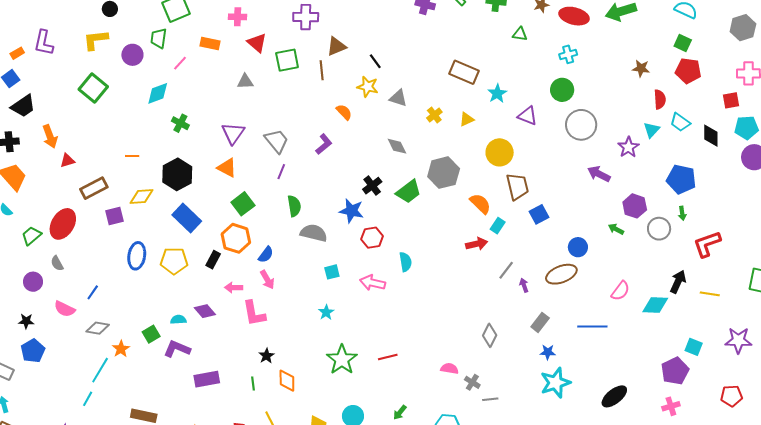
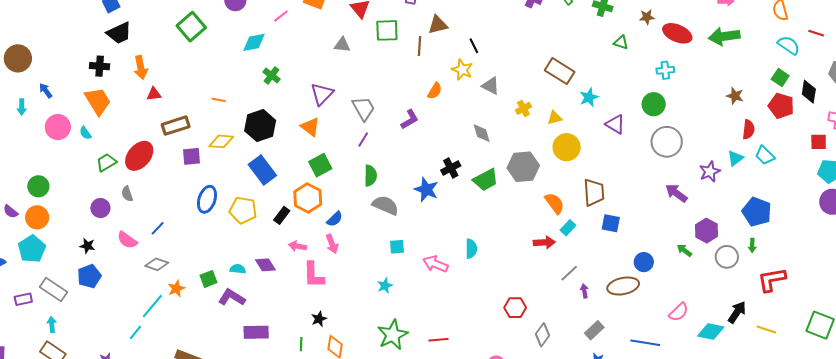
orange semicircle: (344, 112) -> (435, 91), turned 66
black diamond: (711, 136) -> (809, 92), moved
yellow circle: (500, 152) -> (567, 147), moved
blue square: (539, 214) -> (611, 223), turned 30
red hexagon: (372, 238) -> (515, 308), moved

